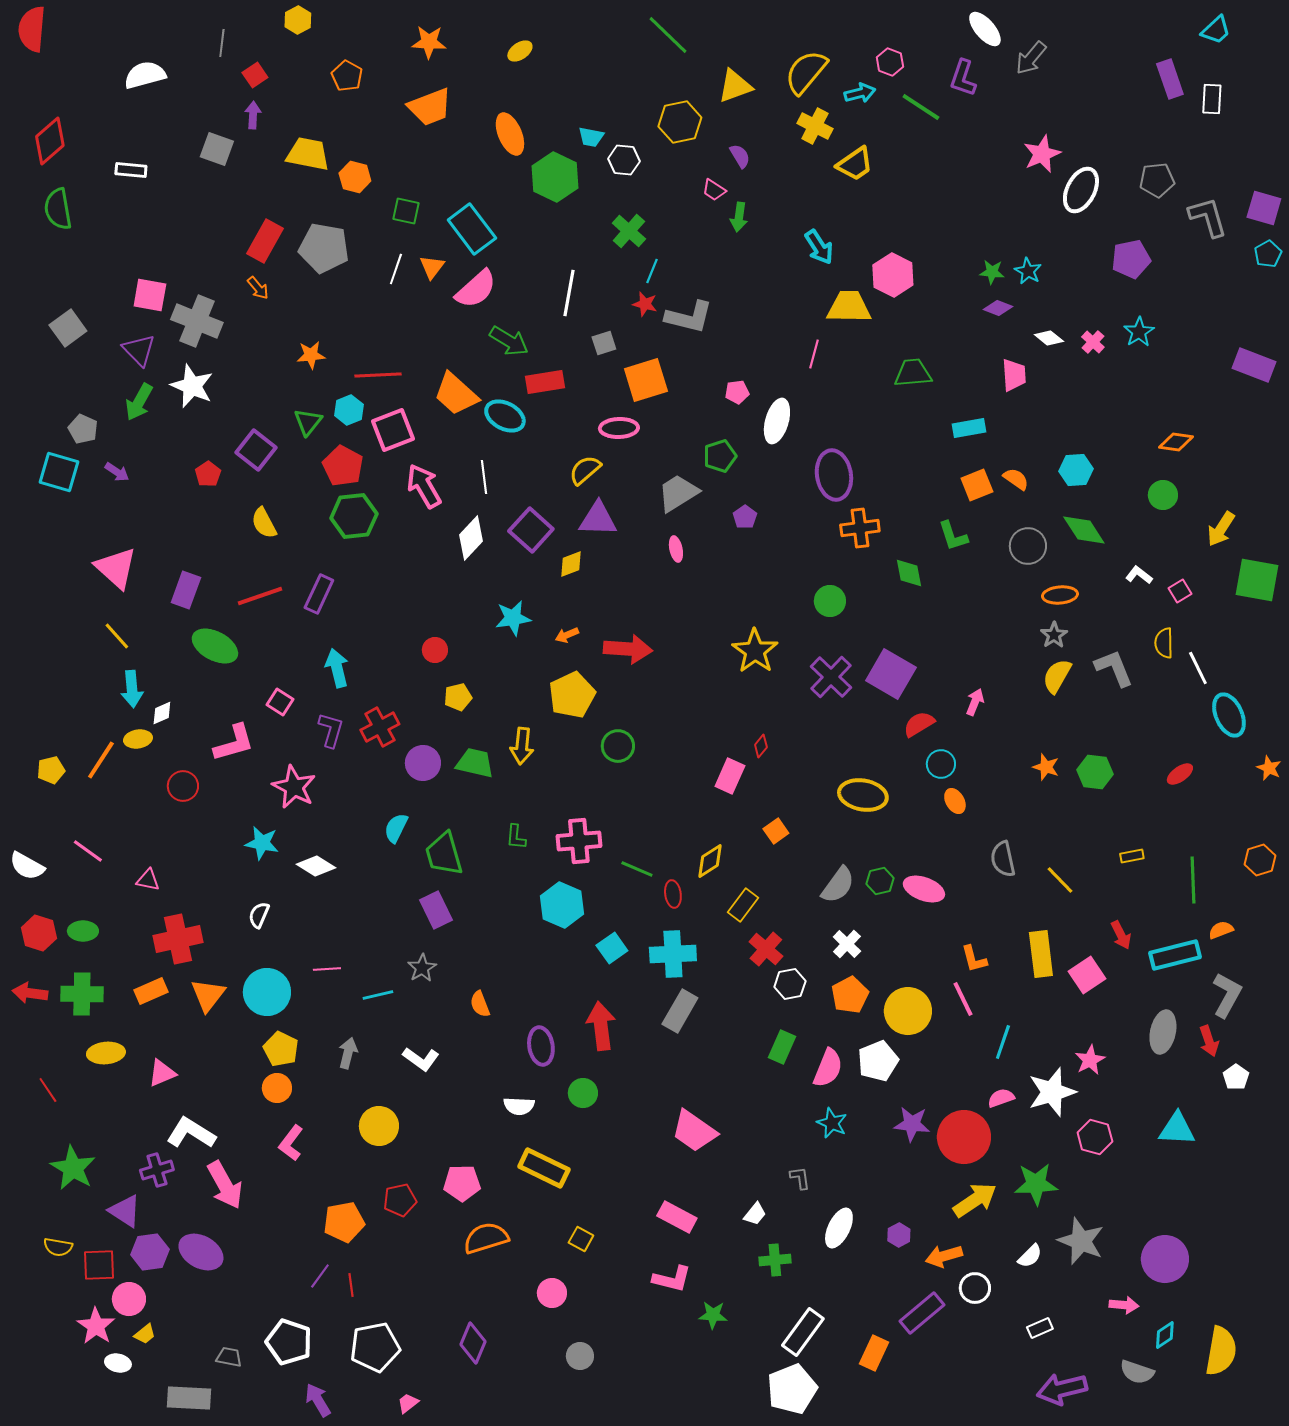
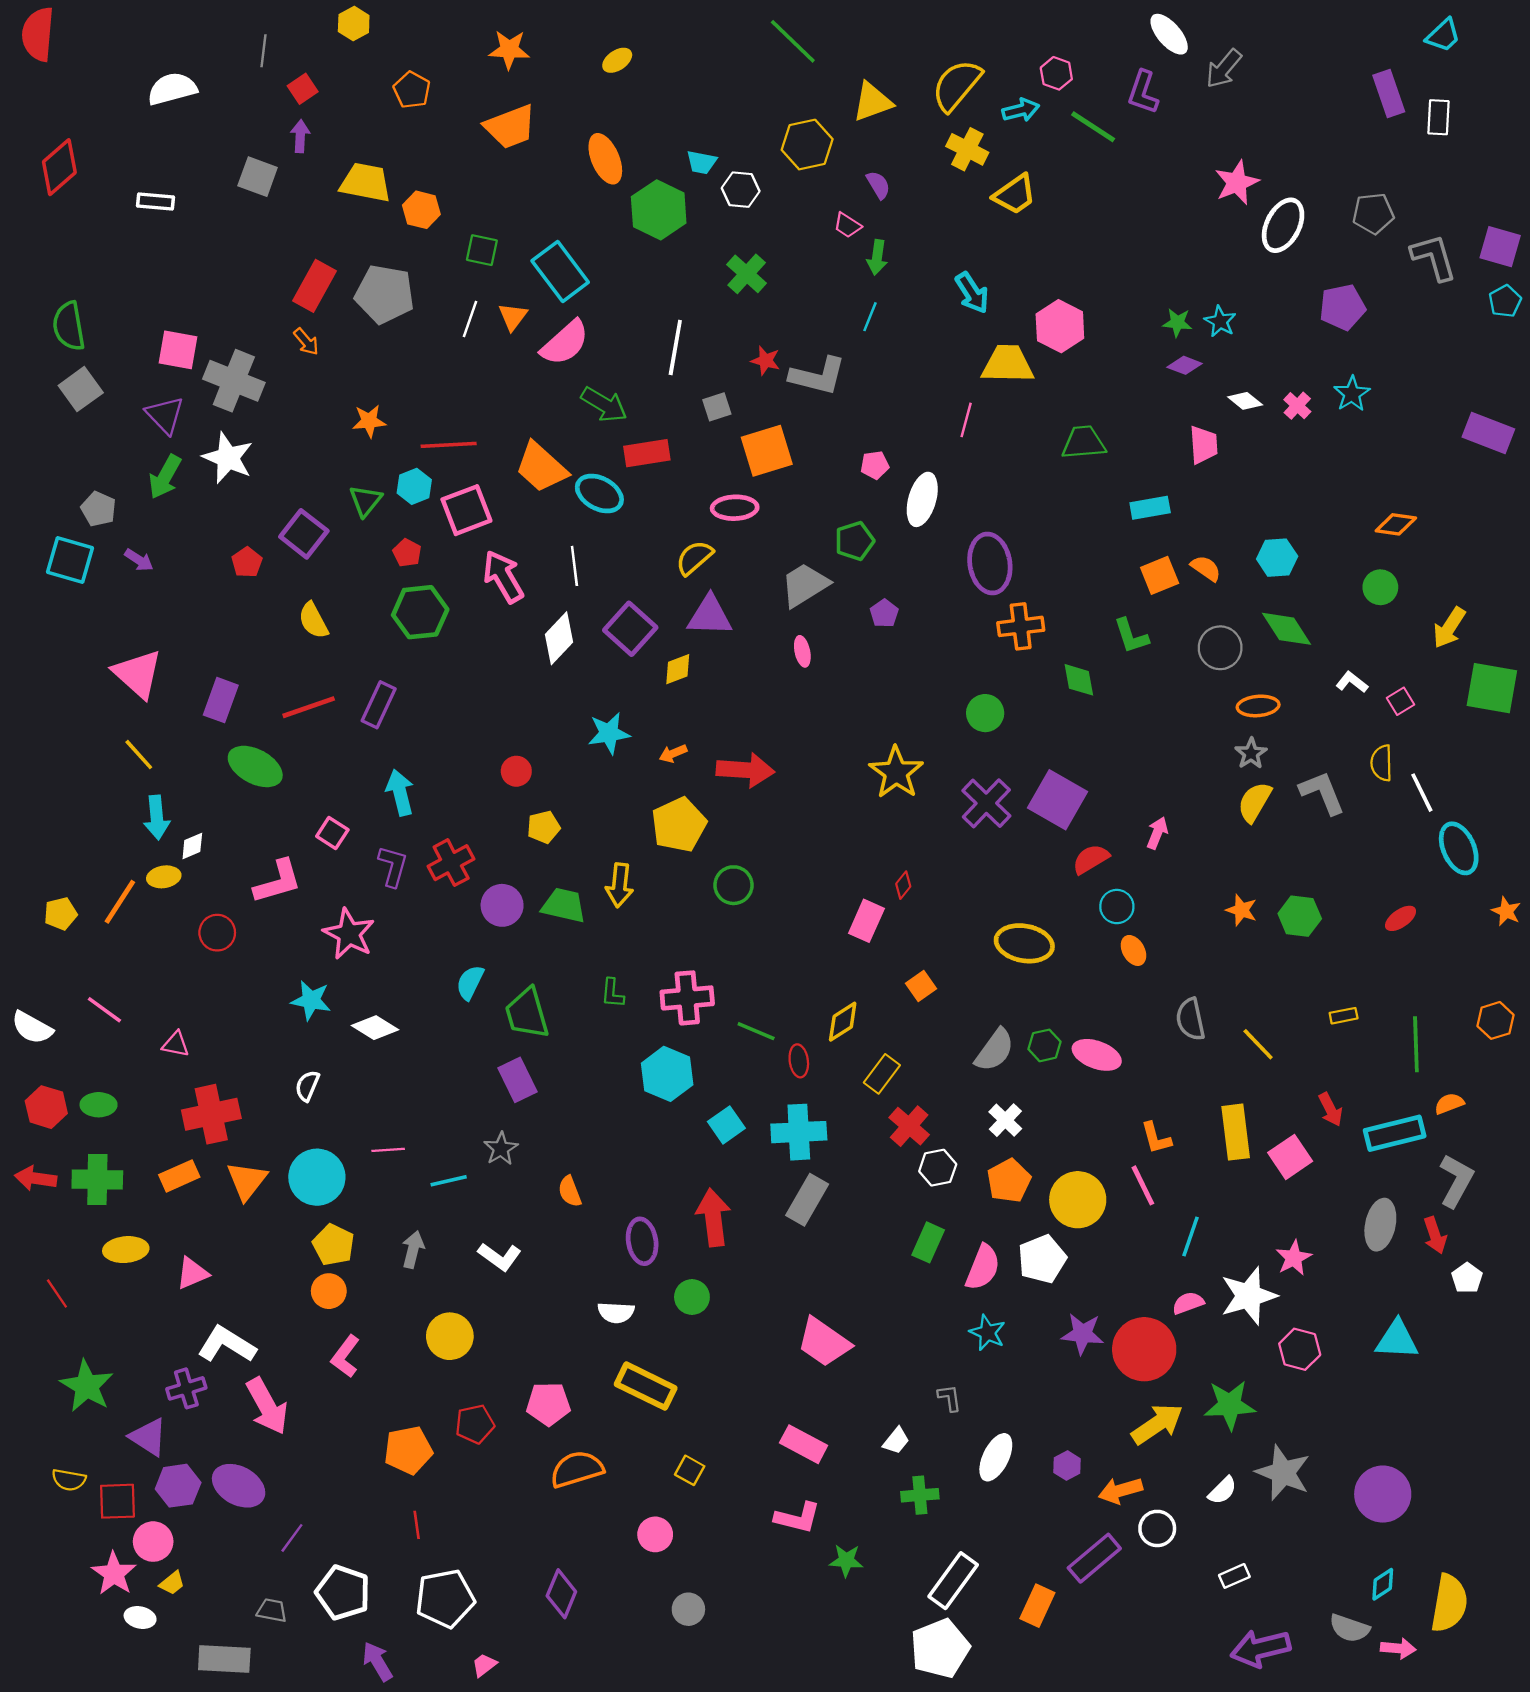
green semicircle: (58, 209) -> (69, 326), moved
cyan line: (652, 271) -> (870, 317), moved
red pentagon: (343, 466) -> (407, 553), size x0.6
purple line: (320, 1276) -> (292, 1538), moved
pink arrow: (1124, 1305) -> (1398, 1648), moved

